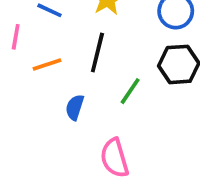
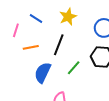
blue semicircle: (75, 107) -> (43, 73), size x1.5

